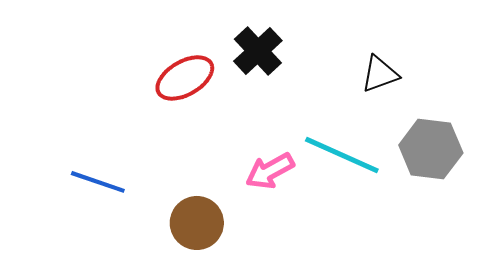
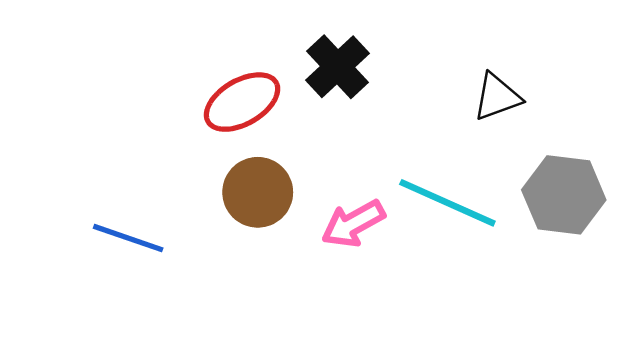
brown circle: (197, 223) -> (258, 192), moved

